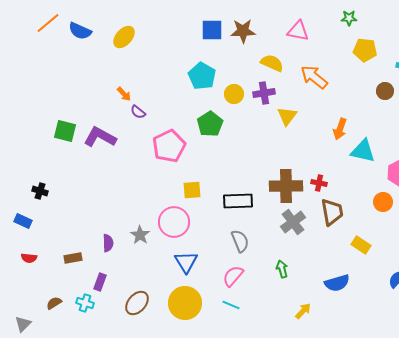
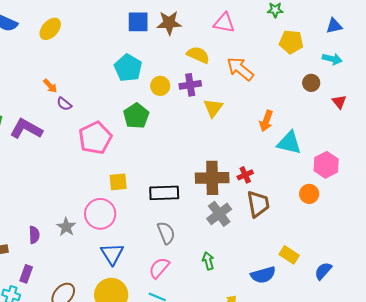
red cross: (319, 183) -> (245, 175), turned -35
yellow rectangle: (361, 245) -> (289, 255), moved

